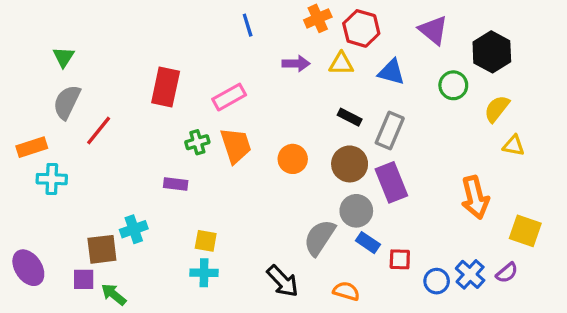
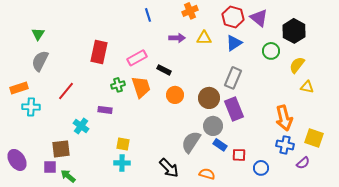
red hexagon: (361, 28) -> (233, 17), moved
blue triangle: (391, 72) -> (234, 43), turned -48
black rectangle: (350, 117) -> (164, 70), moved
red line: (99, 131) -> (66, 91), moved
cyan cross: (134, 229) -> (81, 126), moved, turned -35
blue cross: (470, 274) -> (285, 145), moved, turned -30

